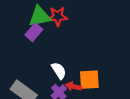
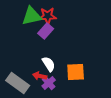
purple rectangle: (34, 32) -> (46, 31), moved
red arrow: (74, 86) -> (40, 76), moved

